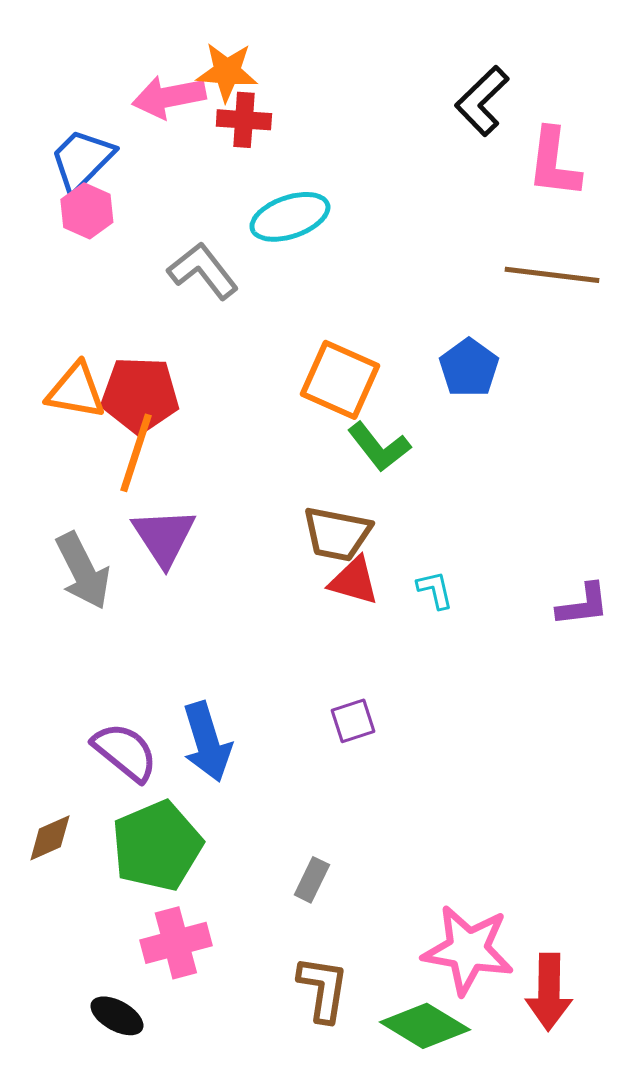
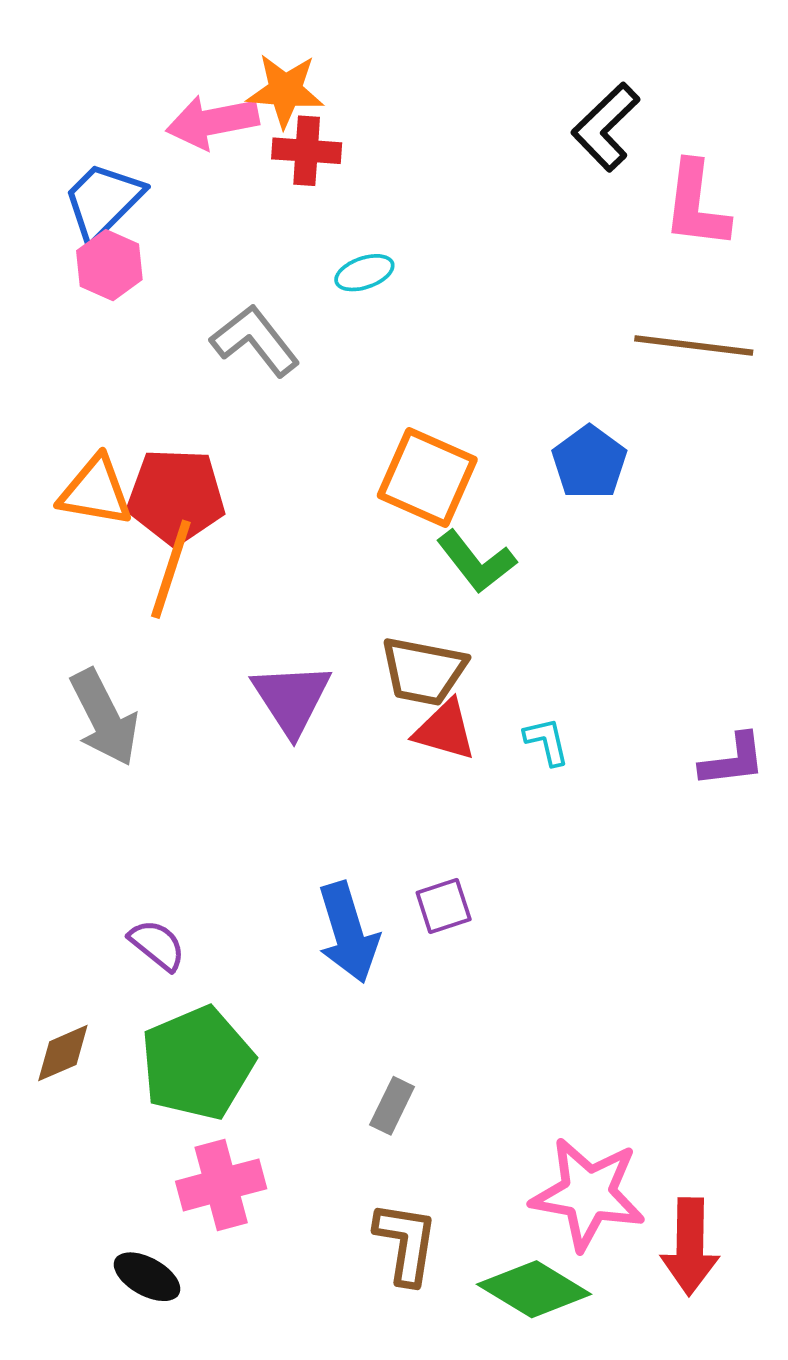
cyan ellipse: (290, 217) -> (364, 273), size x0.6
purple triangle: (164, 537) -> (292, 699), moved
blue arrow: (207, 742) -> (348, 932), moved
purple semicircle: (125, 752) -> (157, 945), size x0.7

